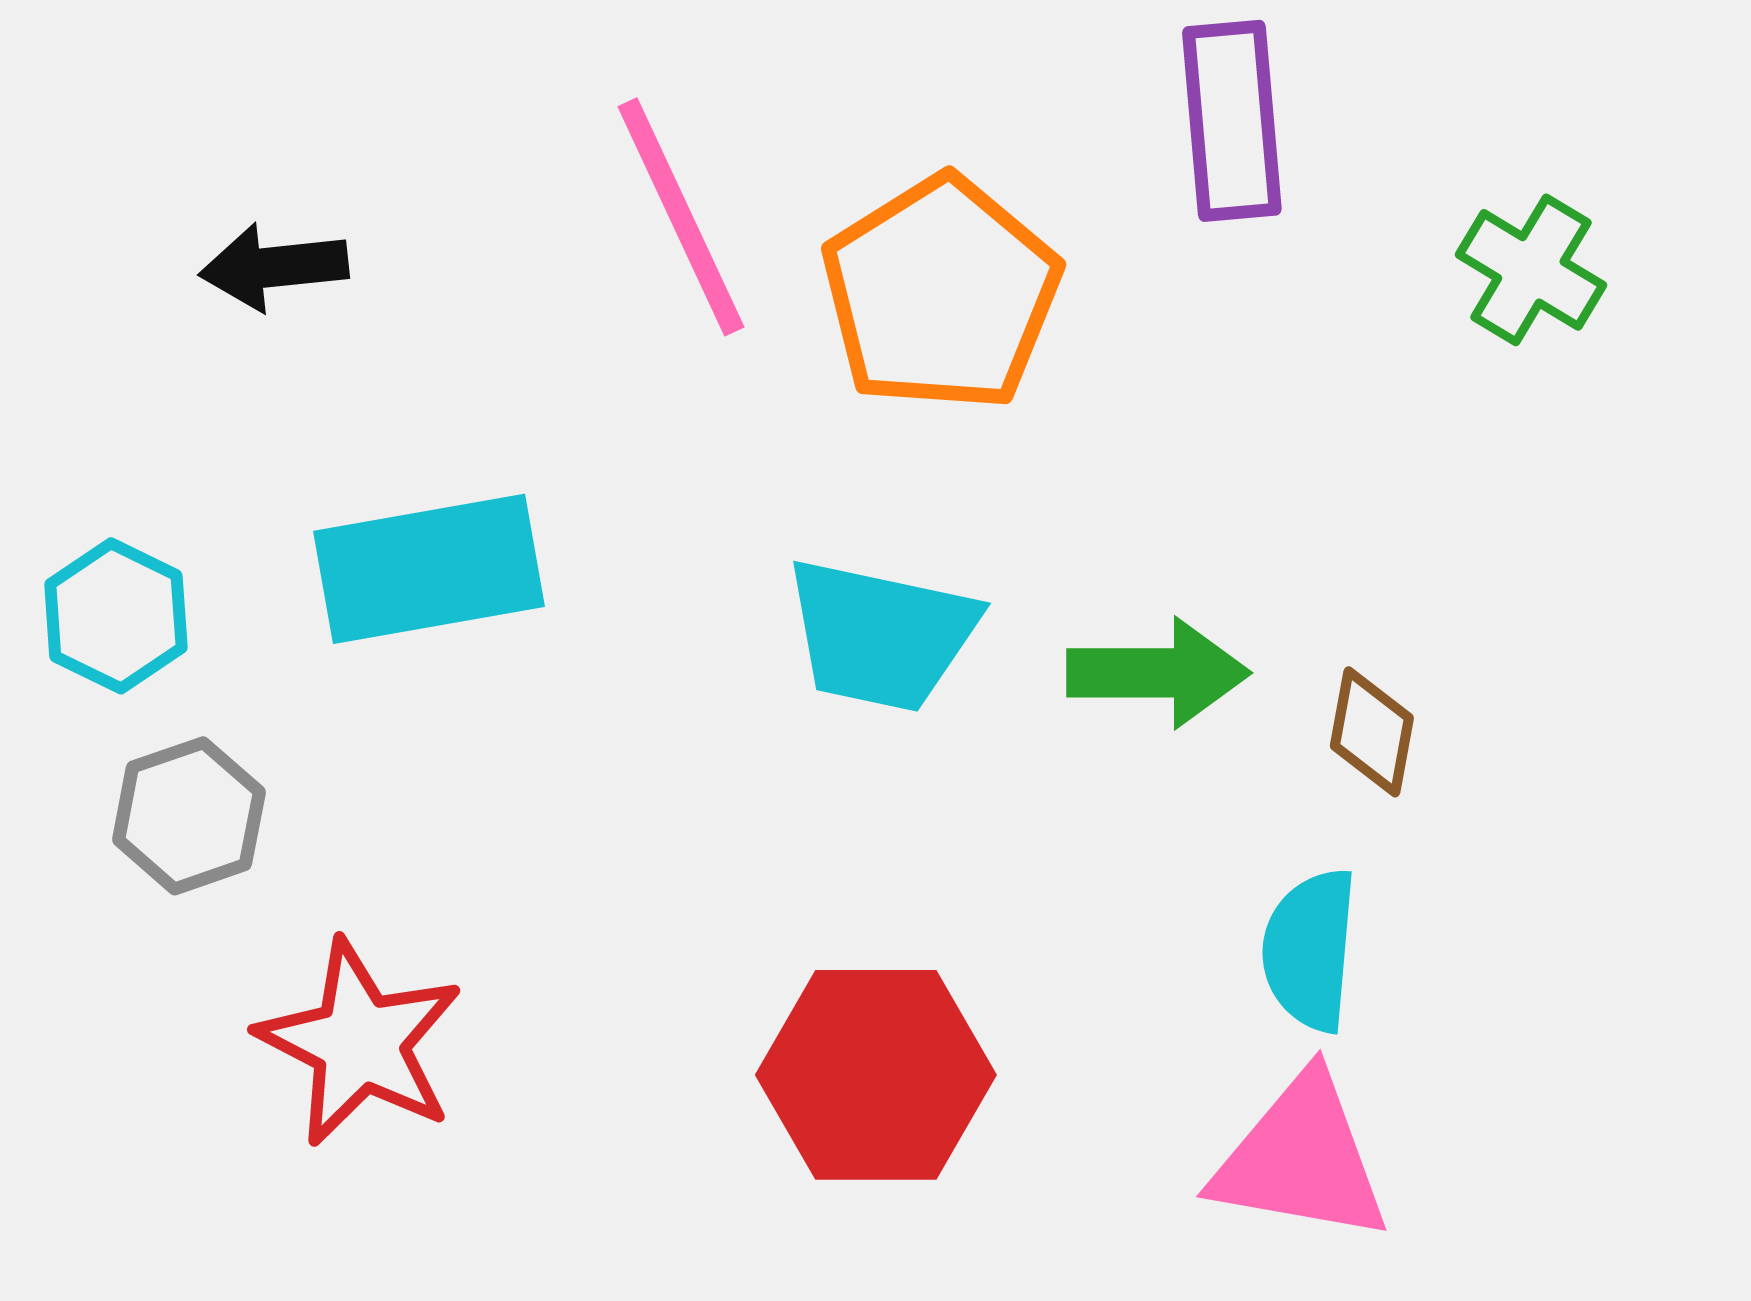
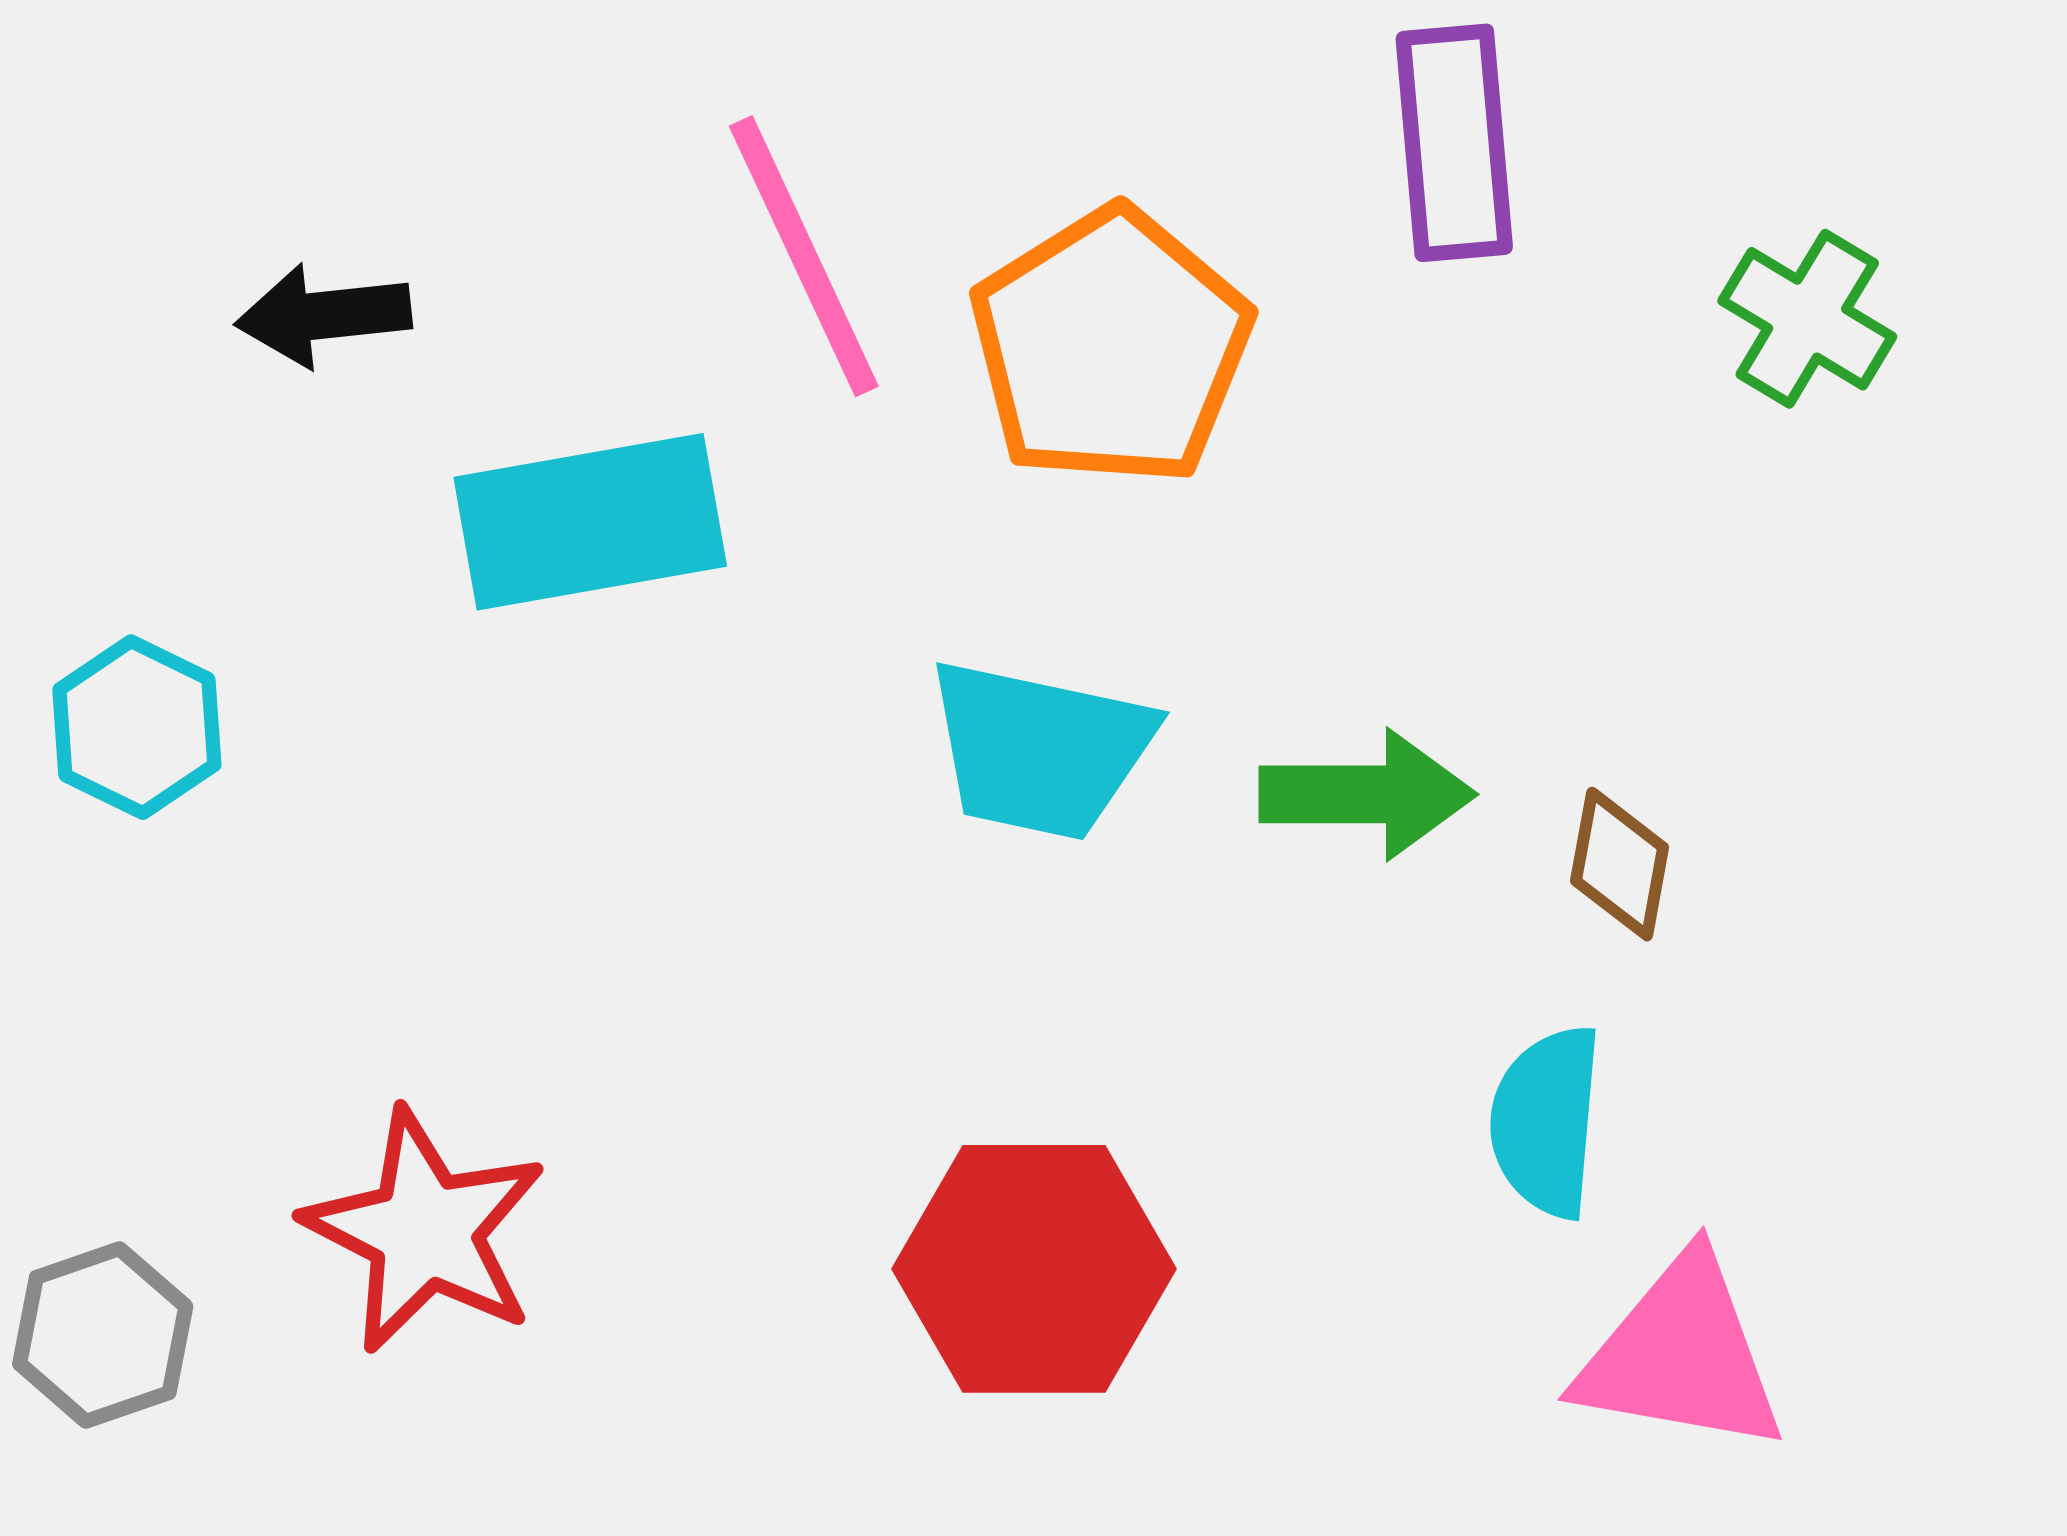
cyan rectangle: (429, 569) -> (590, 522), moved
gray hexagon: (189, 816) -> (103, 1335), moved
pink triangle: (1301, 1159) -> (1681, 1355), moved

